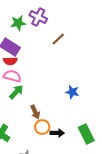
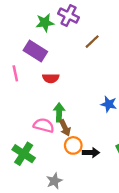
red semicircle: (10, 61) -> (51, 78), moved
pink semicircle: (12, 76) -> (44, 125), moved
green arrow: (16, 92) -> (59, 112), moved, turned -42

